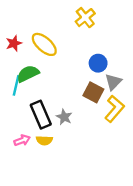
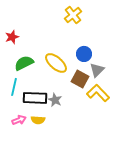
yellow ellipse: (44, 44) -> (56, 63), moved
cyan line: (16, 85) -> (14, 87), moved
yellow L-shape: (114, 109) -> (98, 93), turned -85
black rectangle: (41, 115) -> (35, 98), turned -65

